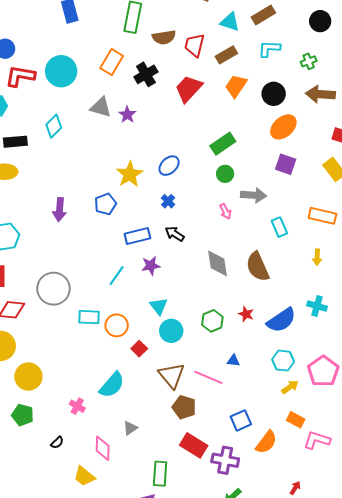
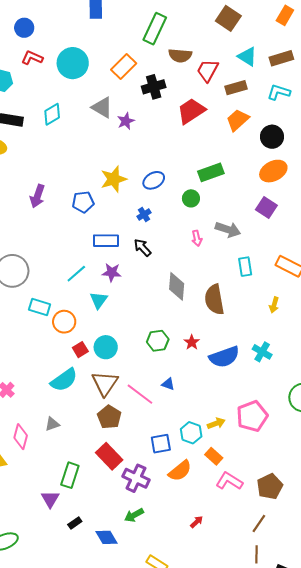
red L-shape: (20, 76) -> (32, 58), size x0.7
green circle: (225, 174) -> (191, 198), moved
cyan triangle: (159, 306) -> (99, 300), moved
cyan circle: (171, 331) -> (106, 347), moved
cyan hexagon: (283, 361) -> (191, 433), moved
cyan semicircle: (112, 385) -> (64, 380), moved

